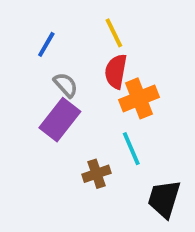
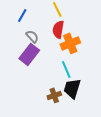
brown cross: (97, 174) -> (54, 95), moved
black trapezoid: (164, 199) -> (72, 88), moved

